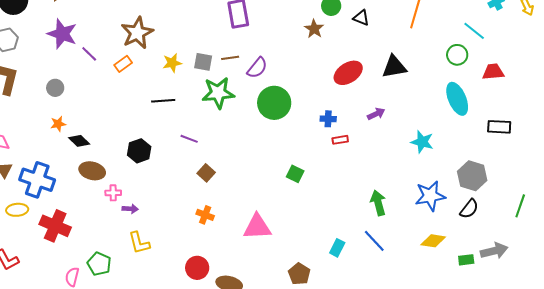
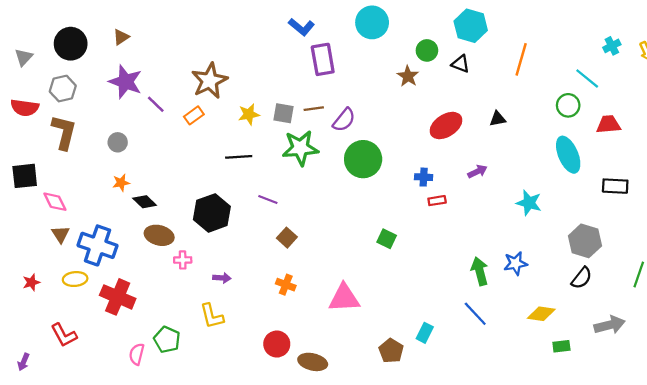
black triangle: (394, 67) -> (498, 119), size x0.6
black hexagon: (139, 151) -> (212, 213), size x1.4
blue star: (430, 196) -> (515, 263), moved, size x0.7
purple arrow: (130, 209) -> (222, 278), moved
cyan rectangle: (337, 248) -> (425, 333), moved
green rectangle: (466, 260) -> (561, 346), moved

